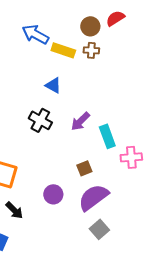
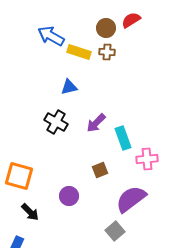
blue triangle: (53, 85) -> (69, 87), turned -42
purple semicircle: (93, 197) -> (131, 199), moved

